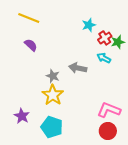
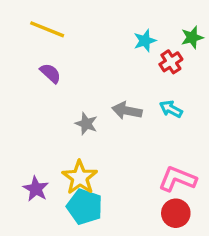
green star: (118, 42) -> (192, 37), moved
cyan arrow: (104, 58) -> (171, 109), moved
yellow star: (53, 95) -> (80, 177), moved

